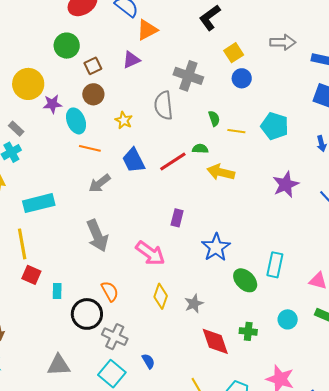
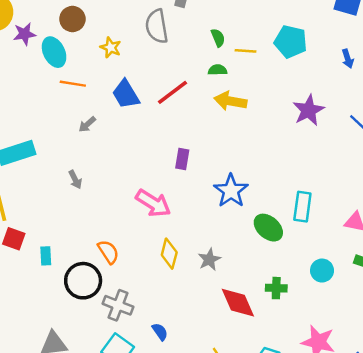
green semicircle: (200, 149) -> (218, 70), moved
gray arrow: (100, 183) -> (87, 124), size x0.7
gray arrow: (97, 236) -> (75, 180), moved, size x0.5

